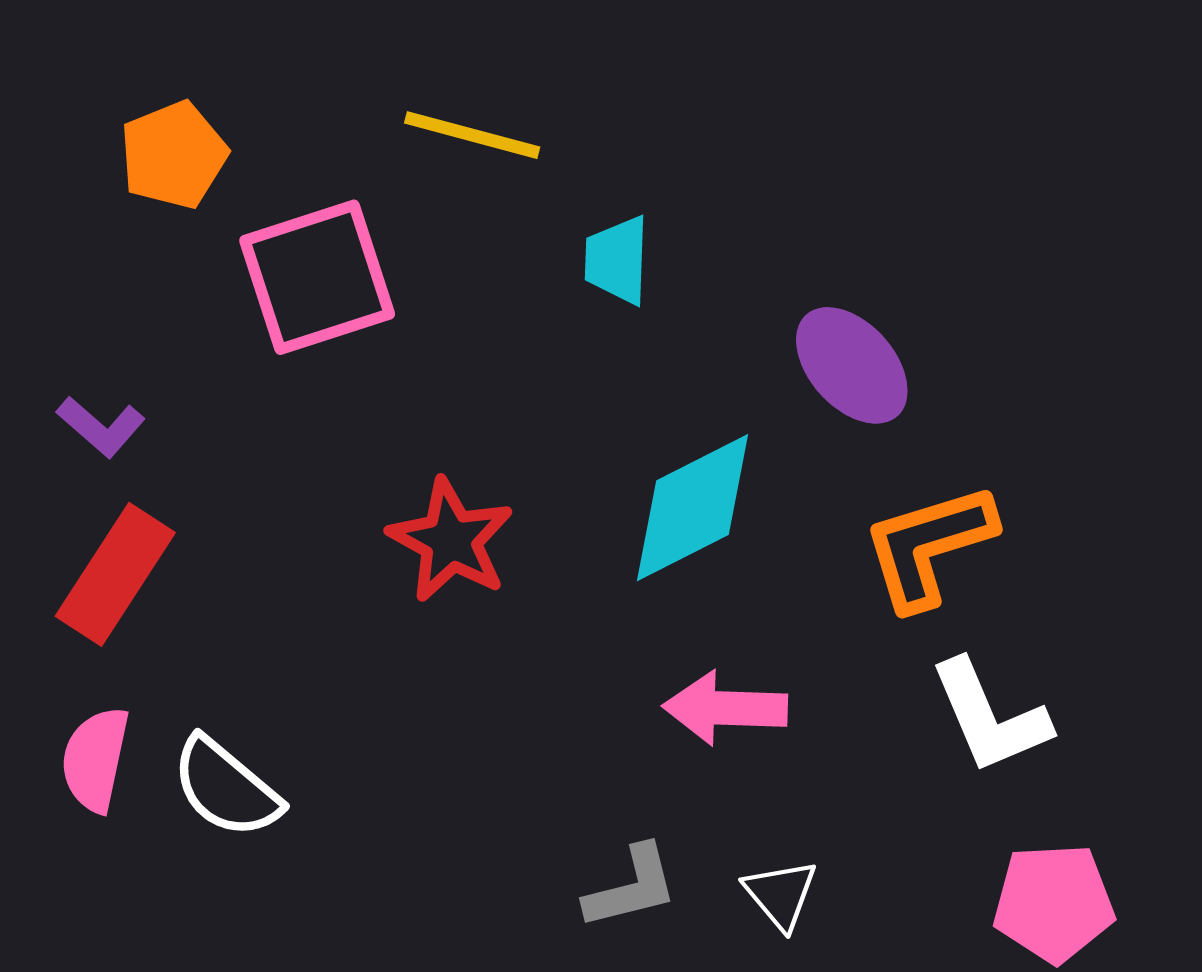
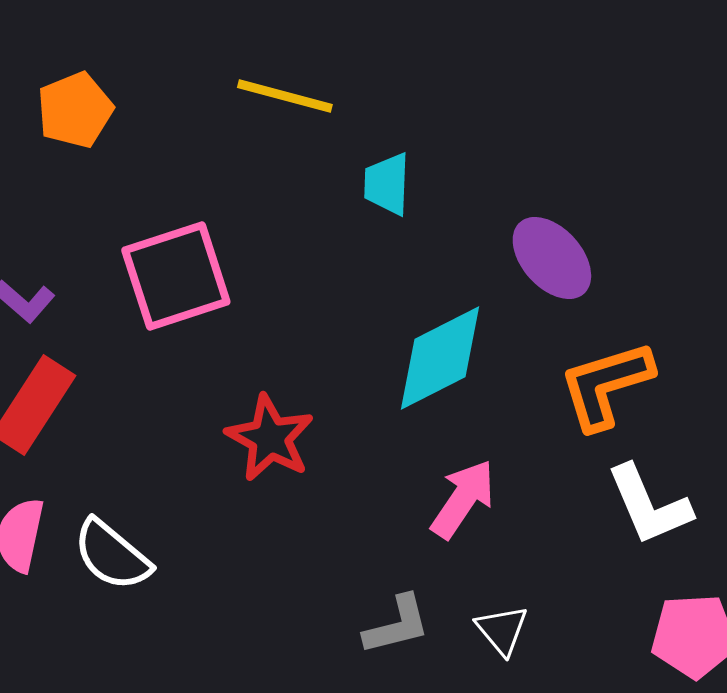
pink square: (317, 277) -> (176, 276), moved
red star: (451, 540) -> (270, 438), moved
pink arrow: (725, 708) -> (463, 499), turned 122

